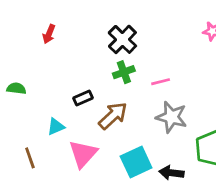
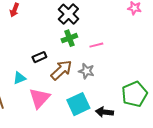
gray star: (171, 117) -> (86, 71), moved, size x0.7

